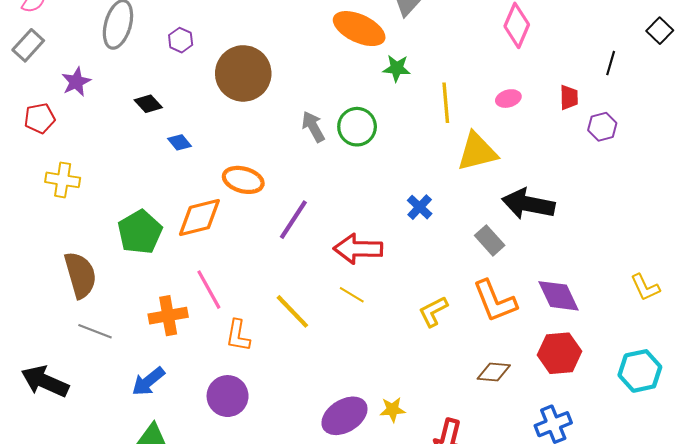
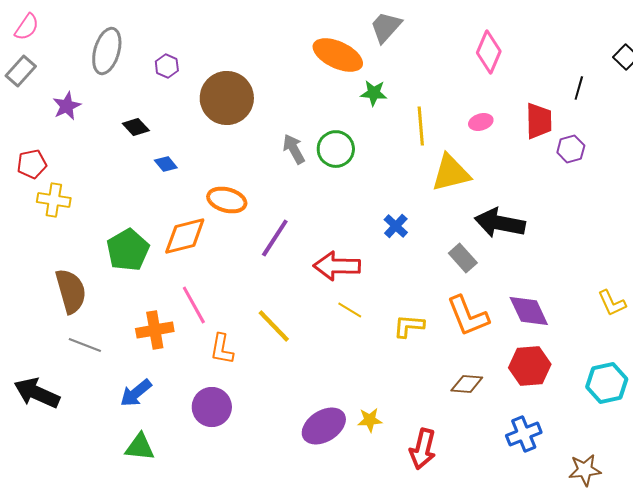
red trapezoid: (569, 97) -> (539, 121), size x1.5
red pentagon: (40, 118) -> (32, 164), moved
yellow line: (352, 295) -> (350, 310), moved
yellow L-shape: (433, 311) -> (409, 326), turned 32

